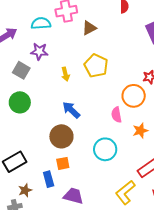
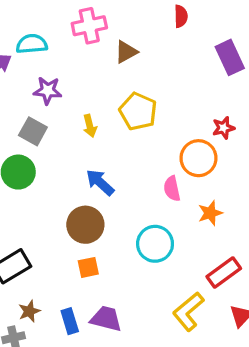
cyan semicircle: (41, 23) -> (32, 44), moved
gray square: (21, 70) -> (33, 131), moved
blue rectangle: (49, 179) -> (70, 321), moved

